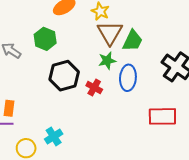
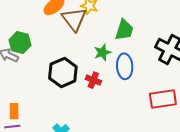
brown triangle: (110, 33) -> (74, 19), moved
green hexagon: (45, 39) -> (20, 43), moved

